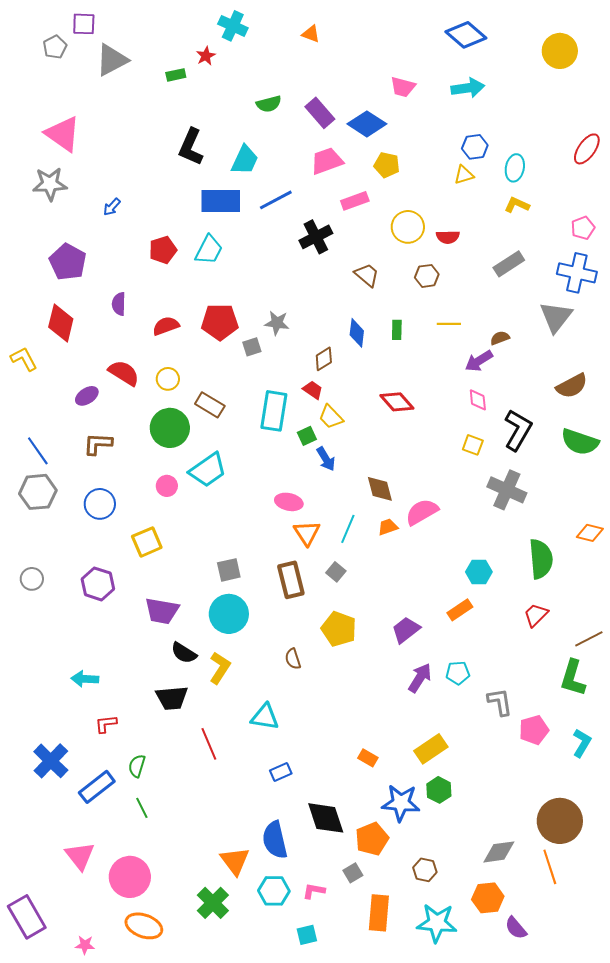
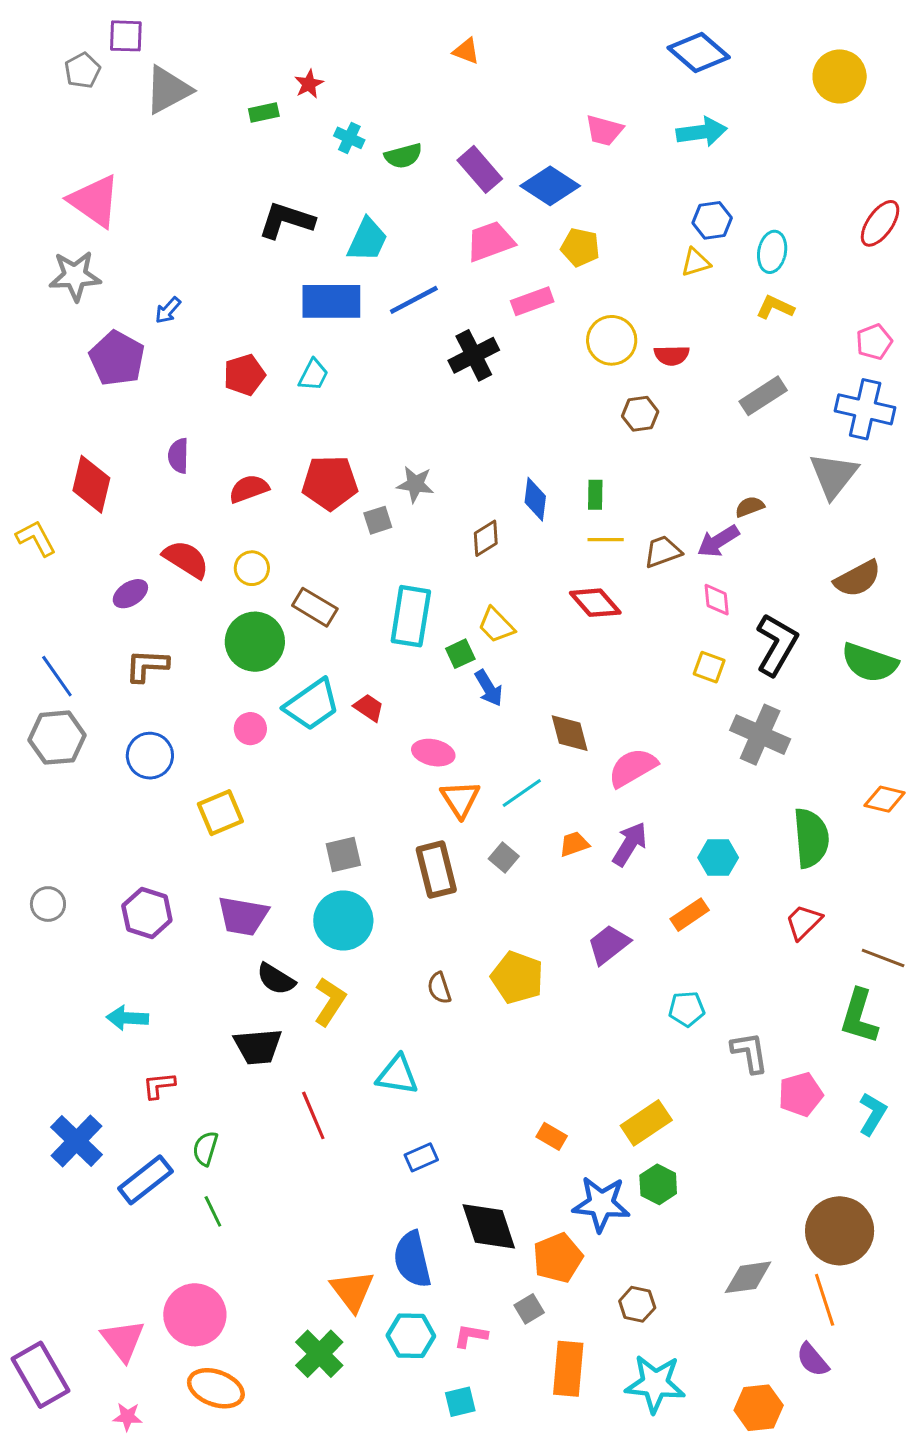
cyan cross: (233, 26) -> (349, 138), moved, size x0.7
black L-shape: (191, 147) -> (286, 220), turned 84
cyan trapezoid: (209, 250) -> (313, 375), size x0.7
purple pentagon: (68, 262) -> (117, 358), moved
brown trapezoid: (367, 275) -> (663, 552), moved, turned -60
yellow line: (449, 324) -> (606, 540), moved
red trapezoid: (313, 390) -> (369, 708), moved
orange trapezoid: (388, 527) -> (574, 844), moved
cyan line: (348, 529) -> (522, 793), turned 32
gray circle: (32, 579) -> (48, 904), moved
purple hexagon: (98, 584) -> (147, 913), moved
yellow pentagon: (339, 629) -> (517, 977), moved
brown line: (589, 639) -> (883, 958), turned 48
purple arrow: (420, 678) -> (630, 844), moved
pink triangle: (80, 856) -> (123, 1340), moved
orange hexagon: (488, 898) -> (759, 1408), moved
purple semicircle: (516, 928) -> (813, 1360), moved

